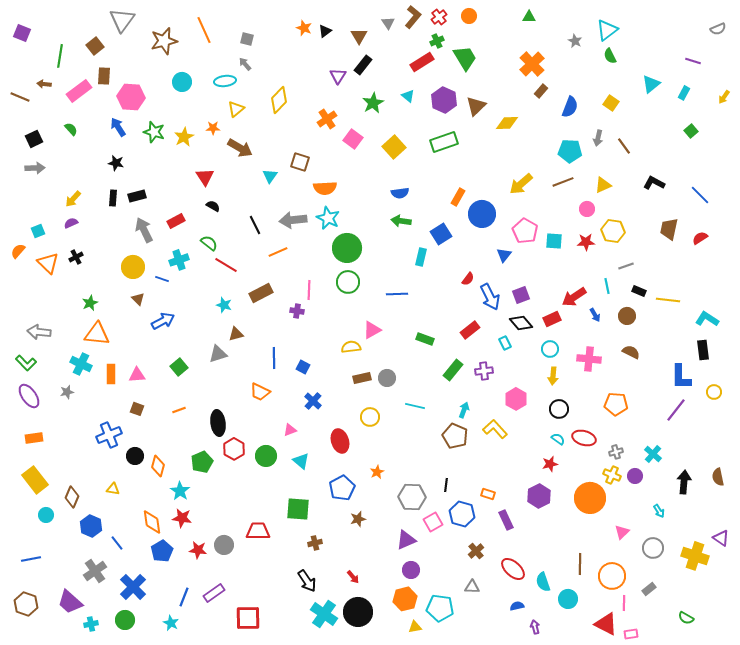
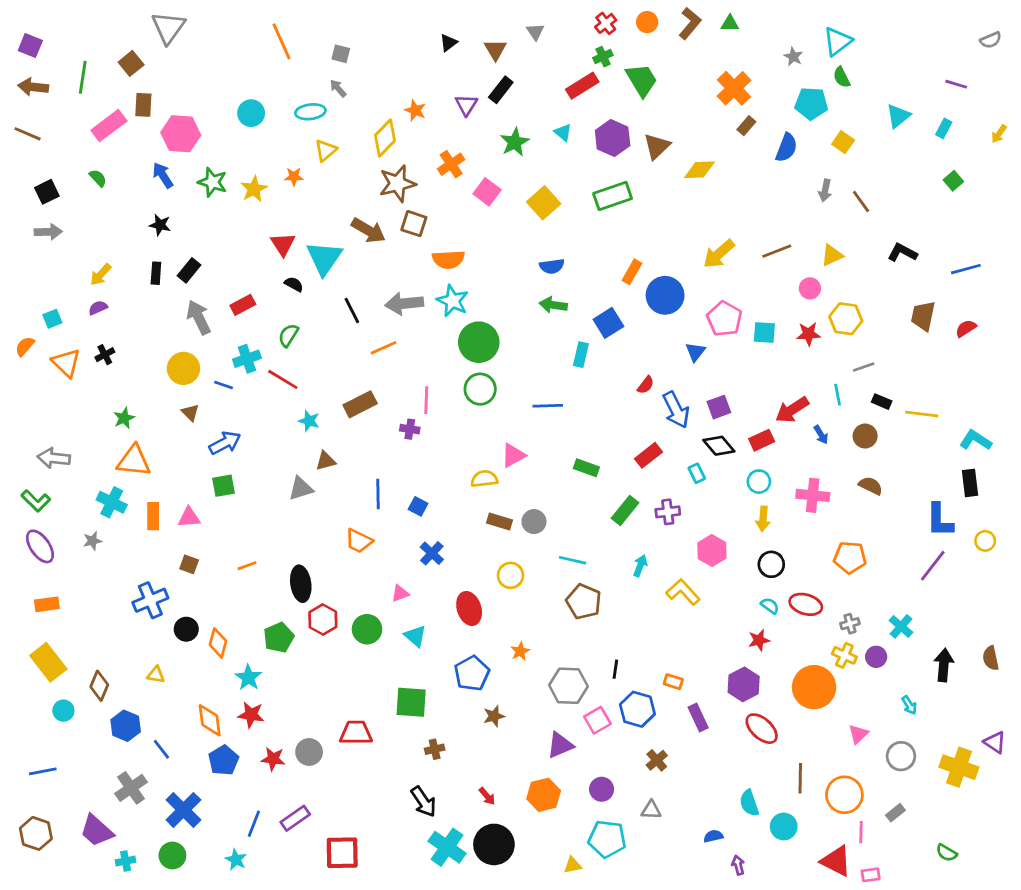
brown L-shape: (413, 17) -> (690, 23), moved
orange star: (304, 28) -> (415, 110), moved
brown star: (164, 41) -> (397, 184), moved
brown arrow: (44, 84) -> (33, 87), moved, size x1.5
brown arrow: (240, 148) -> (368, 230), moved
cyan pentagon: (570, 151) -> (811, 103), moved
cyan triangle: (270, 176) -> (324, 258), moved, size x1.8
blue line: (700, 195) -> (966, 269), turned -60
black rectangle: (137, 196) -> (189, 270), turned -36
green semicircle: (209, 243) -> (288, 335), turned -96
red line: (226, 265) -> (283, 379), moved
green square: (179, 367) -> (224, 486), moved, turned 30
brown rectangle: (362, 378) -> (499, 522), turned 30
brown pentagon: (455, 436) -> (584, 602), moved
red ellipse: (513, 569) -> (762, 729), moved
purple circle: (411, 570) -> (602, 789), moved
orange hexagon: (405, 599) -> (544, 795), moved

